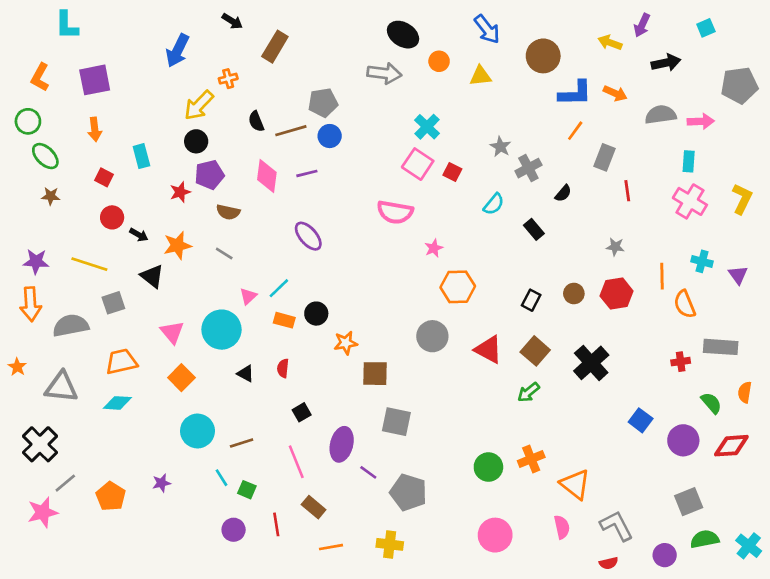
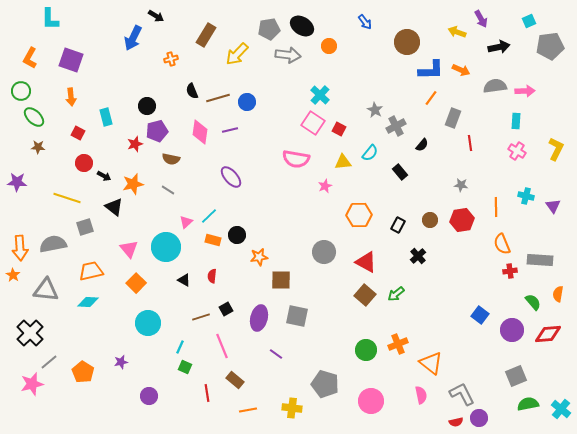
black arrow: (232, 21) -> (156, 16), moved
purple arrow: (642, 25) -> (481, 19), turned -54
blue arrow: (487, 29) -> (365, 22), size x0.7
yellow triangle: (480, 76) -> (343, 162), moved
purple square: (95, 80) -> (71, 60), turned 30
gray pentagon: (739, 85) -> (550, 46), moved
gray pentagon: (323, 103) -> (269, 29), moved
yellow arrow: (199, 105) -> (237, 54), moved
pink cross: (690, 201) -> (517, 151), size x0.7
purple star: (36, 261) -> (17, 182), moved
orange hexagon: (458, 287) -> (359, 215), moved
orange arrow: (31, 304) -> (20, 248), moved
orange semicircle: (685, 304) -> (502, 244), moved
brown square: (535, 351) -> (365, 295), moved
black cross: (591, 363) -> (418, 256), moved, size x0.6
brown line: (242, 443) -> (201, 317), moved
purple ellipse: (342, 444) -> (259, 318), moved
cyan line: (221, 478) -> (180, 347), moved, turned 56
gray pentagon: (408, 492) -> (325, 384), moved
purple circle: (234, 530) -> (149, 396), moved
purple circle: (665, 555) -> (479, 418), moved

